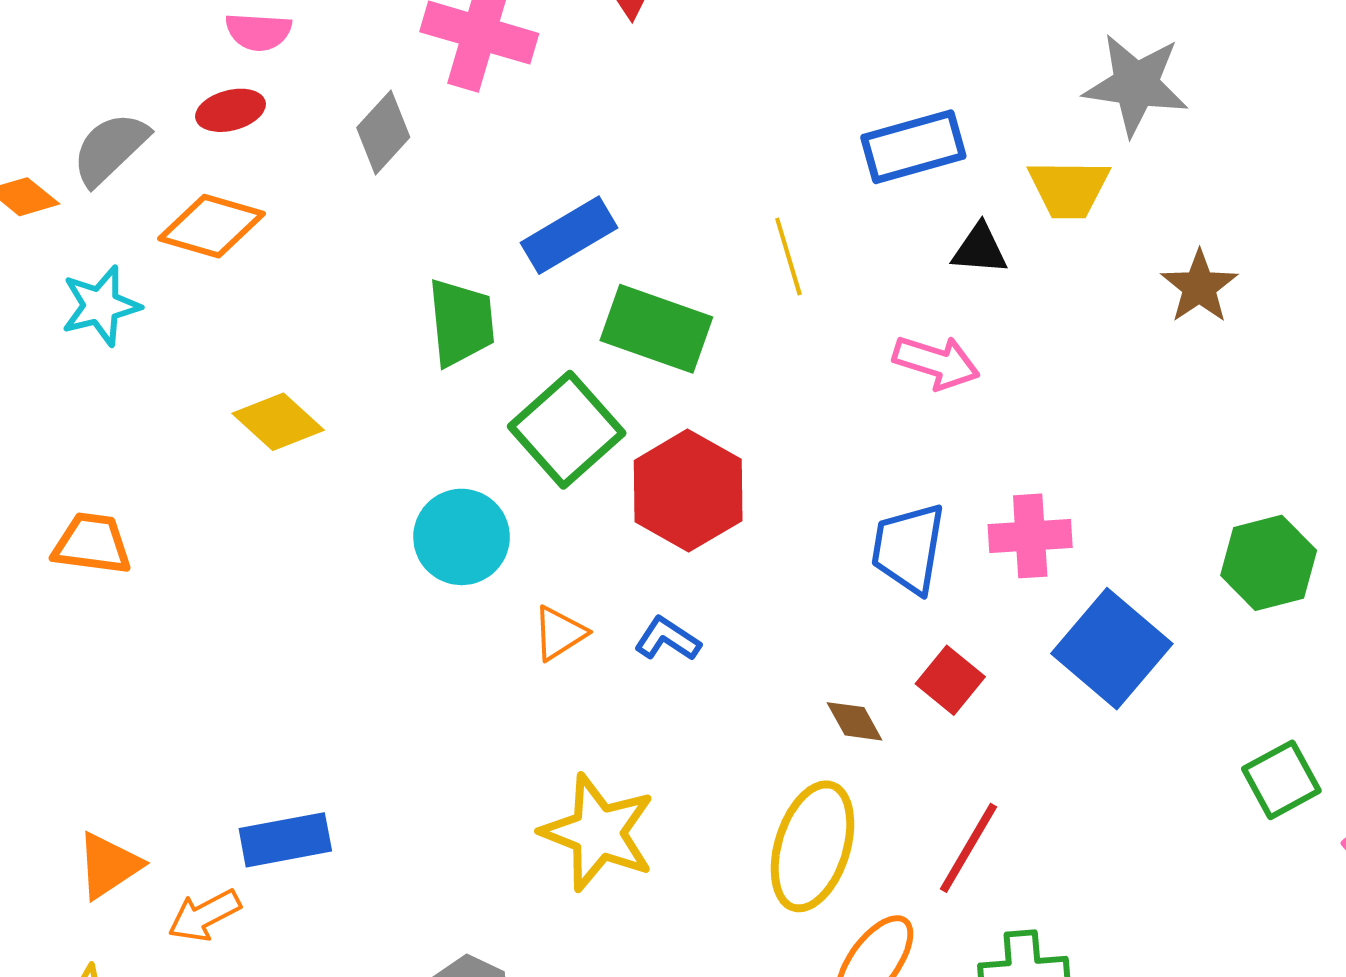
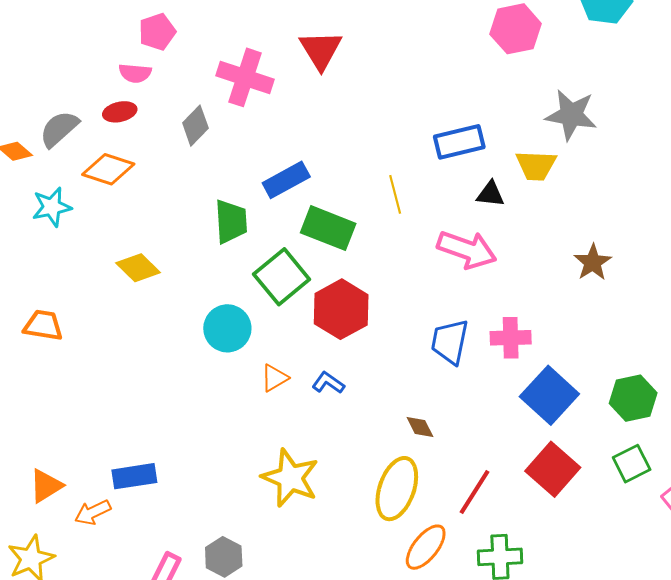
brown star: (1199, 287) -> (593, 262), moved
pink arrow: (936, 362) -> (467, 250), size x1.4
green hexagon: (1269, 563) -> (633, 398), moved
red square: (950, 680) -> (553, 469), moved, size x1.6

